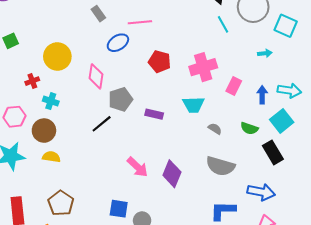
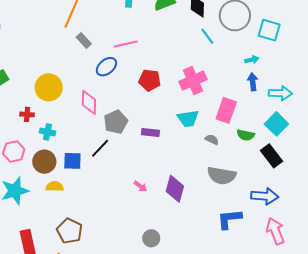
red cross: (32, 81) -> (27, 114), turned 32
pink rectangle: (234, 86) -> (226, 110), moved, size x1.4
blue arrow: (262, 95) -> (253, 82), moved
pink arrow: (137, 167) -> (140, 186), size x0.6
blue square: (119, 209) -> (72, 161), moved

